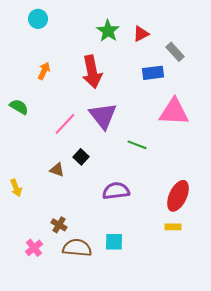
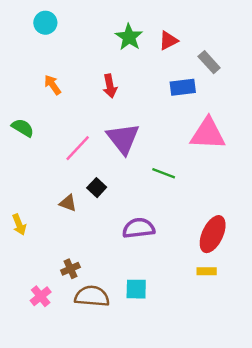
orange arrow: (44, 71) -> (53, 85), turned -60
red arrow: (92, 72) -> (110, 86), size x0.6
brown cross: (59, 225) -> (70, 269), turned 35

